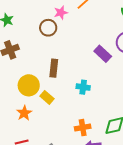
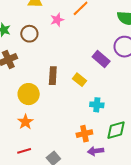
brown circle: (48, 28) -> (29, 34), moved
cyan cross: (83, 87) -> (97, 105), moved
yellow rectangle: (47, 97) -> (80, 80), moved

